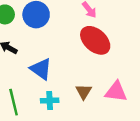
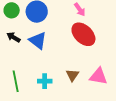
blue triangle: (41, 69) -> (38, 41), moved

